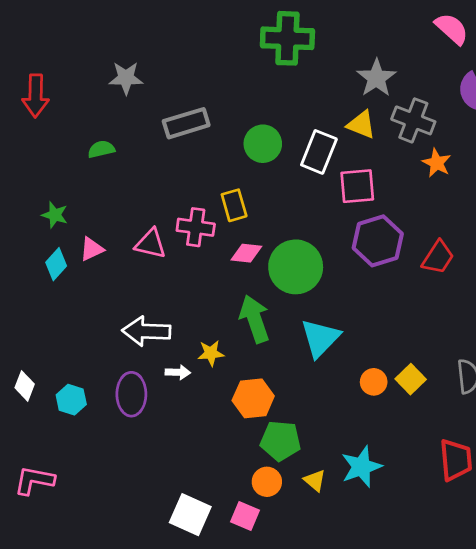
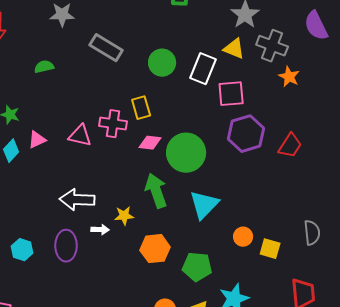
gray rectangle: (186, 123) -> (106, 48), turned 48
yellow square: (411, 379) -> (270, 249), moved, turned -30
green pentagon: (281, 441) -> (197, 267), moved

